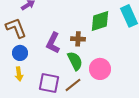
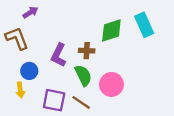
blue circle: (20, 53) -> (29, 71), moved
brown line: (73, 85) -> (81, 102), turned 72

